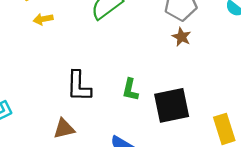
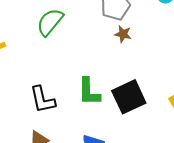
green L-shape: (130, 90) -> (89, 92), size x1.4

